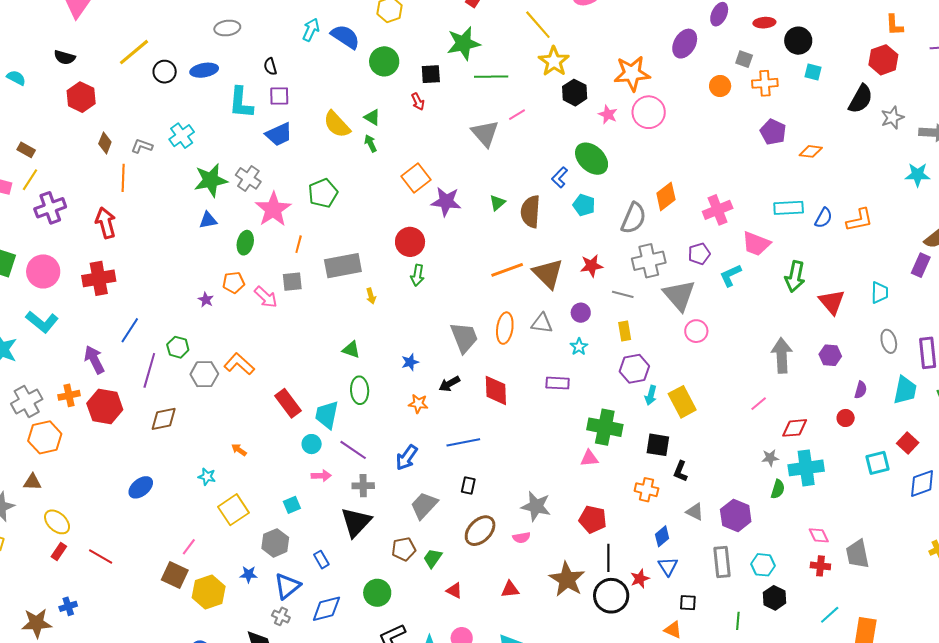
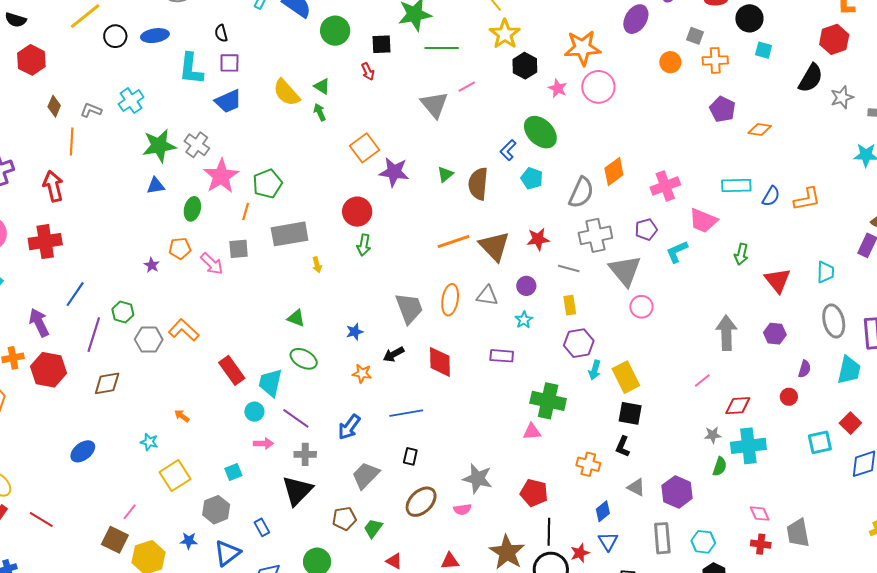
green pentagon: (323, 193) -> (267, 184), moved
green arrow: (795, 276) -> (741, 254), size x0.7
gray ellipse: (889, 341) -> (834, 321), size x1.4
green ellipse: (360, 390) -> (304, 359), turned -60
black square: (658, 445) -> (630, 413), moved

